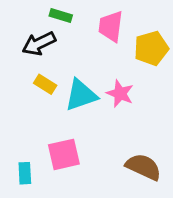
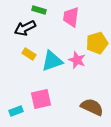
yellow pentagon: (151, 48) -> (97, 43), moved
cyan rectangle: (25, 173) -> (16, 111), turned 72

